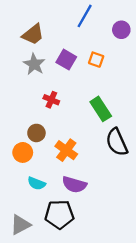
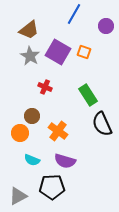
purple square: (66, 60) -> (58, 52), size x1.4

